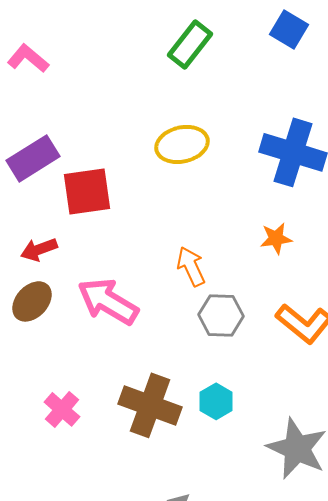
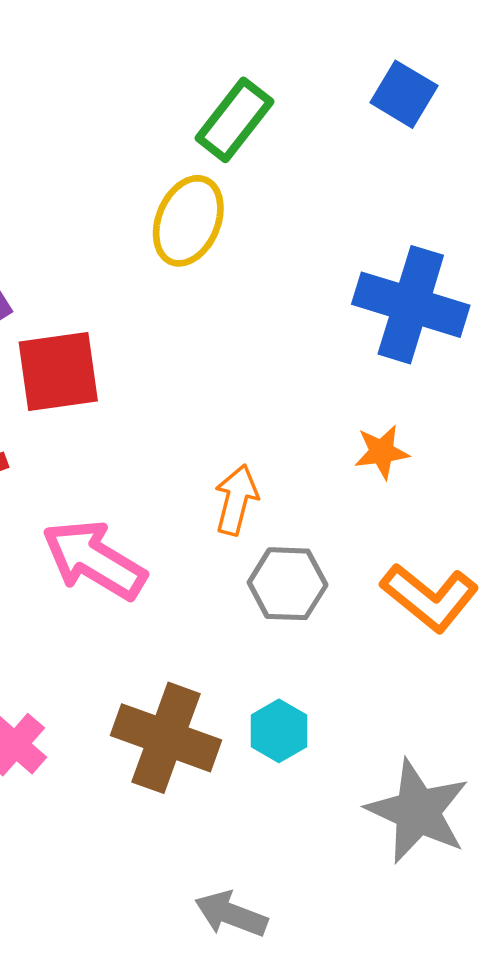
yellow ellipse: (182, 144) -> (188, 221), moved, turned -54
orange arrow: (191, 266) -> (236, 500), turned 39

